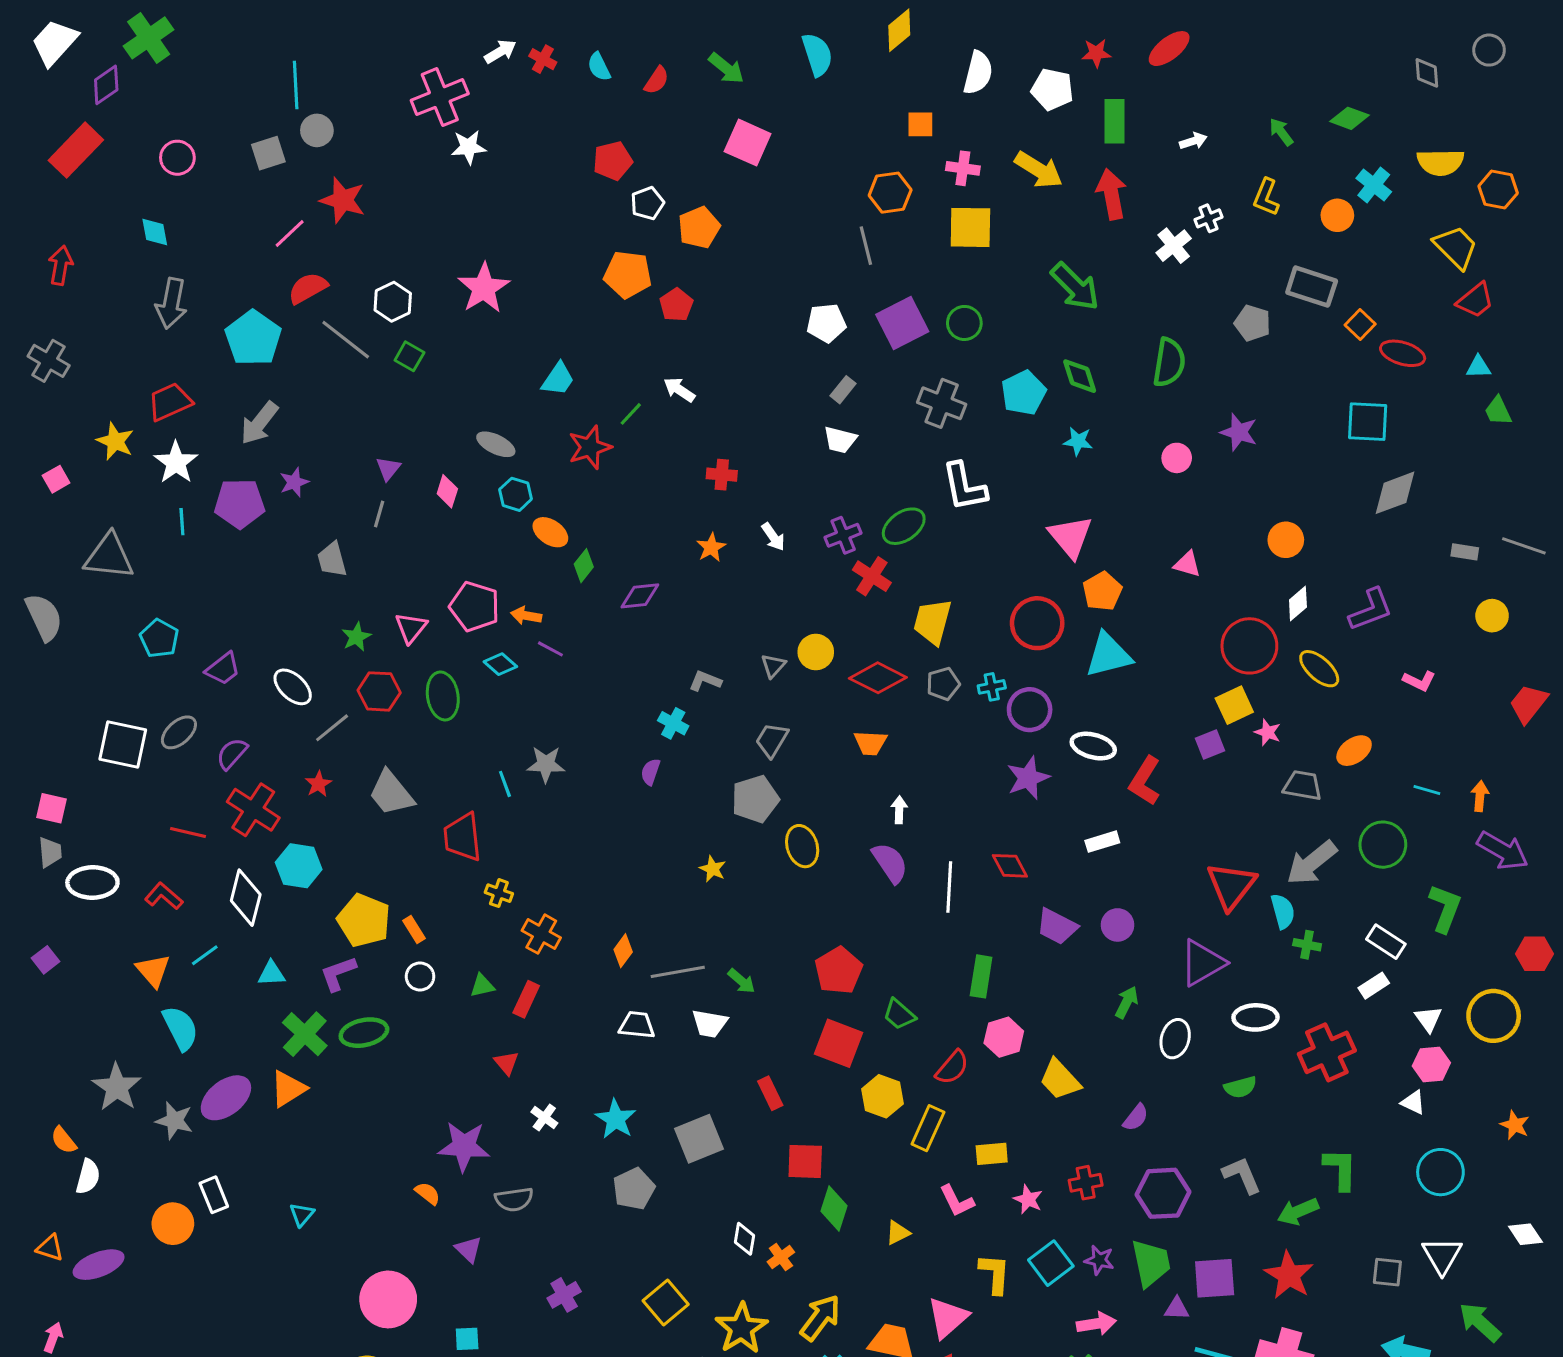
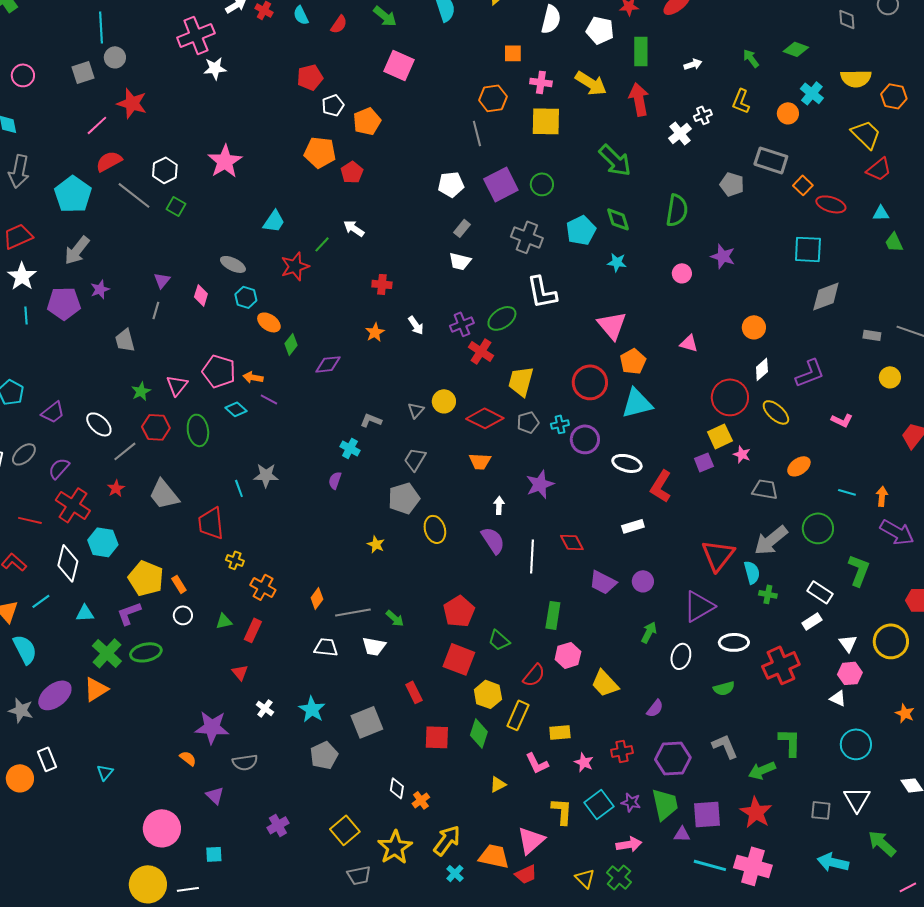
purple star: (1028, 778) -> (540, 484), moved
green diamond: (834, 1208) -> (479, 733), moved

